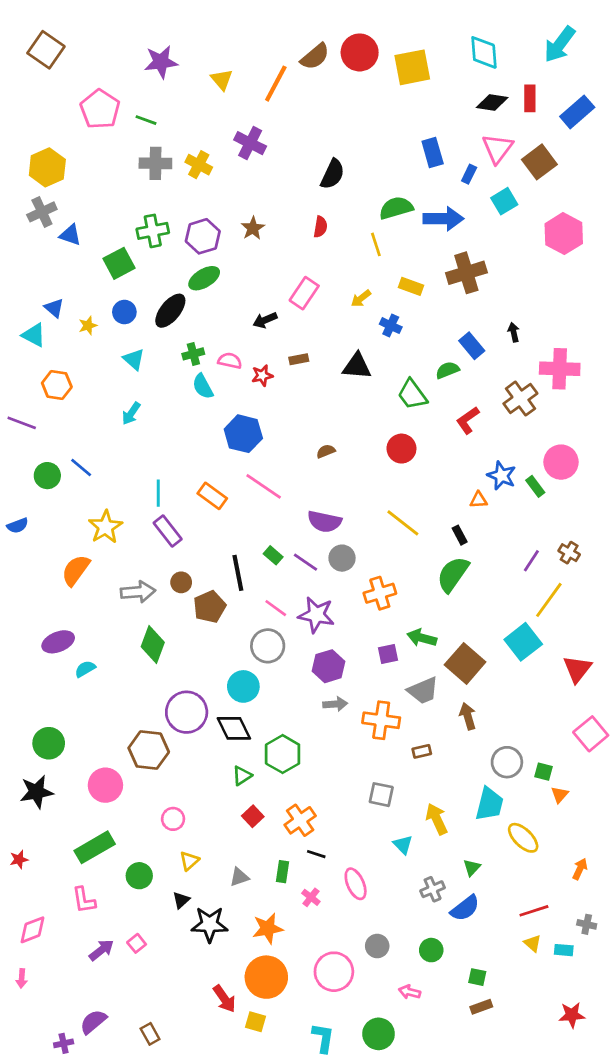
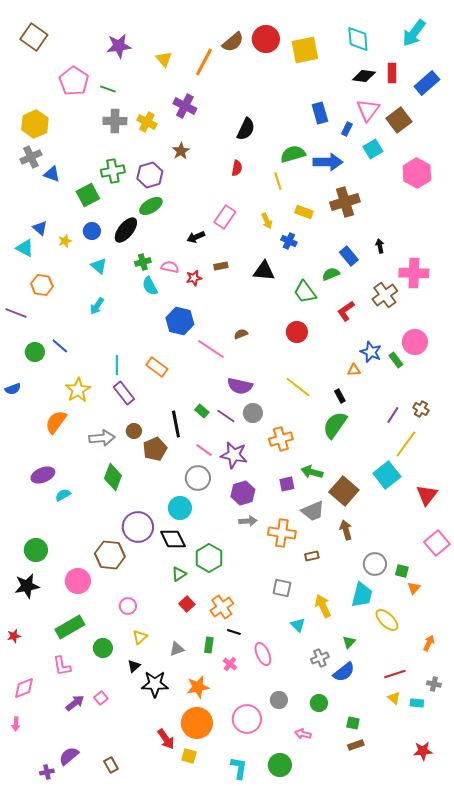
brown star: (253, 228) -> (181, 151), moved
yellow arrow: (361, 298) -> (267, 221), turned -77
pink line: (264, 486) -> (211, 349), moved

